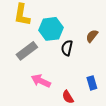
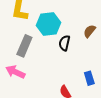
gray rectangle: (27, 51) -> (24, 46), turned -30
pink arrow: (41, 81) -> (15, 72), moved

